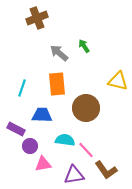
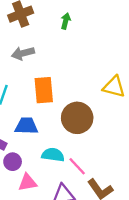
green arrow: (84, 46) -> (66, 21), moved, turned 48
gray arrow: (59, 53) -> (23, 53), moved, turned -54

